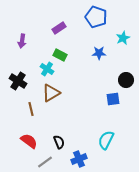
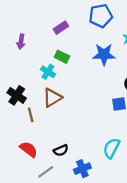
blue pentagon: (96, 17) -> (101, 16), turned -30
blue star: (99, 53) -> (104, 55), size x1.5
black cross: (18, 81) -> (17, 95), moved
black semicircle: (59, 142) -> (61, 150), turned 88

